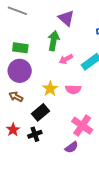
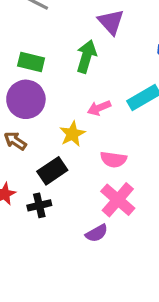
pink arrow: (66, 59) -> (99, 108), moved
pink semicircle: (73, 89) -> (113, 159), moved

